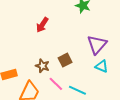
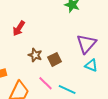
red arrow: (42, 25) -> (19, 28), moved
brown star: (42, 66) -> (35, 55), moved

